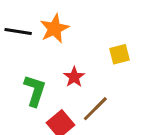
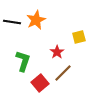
red star: (74, 77) -> (57, 52), moved

